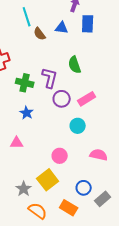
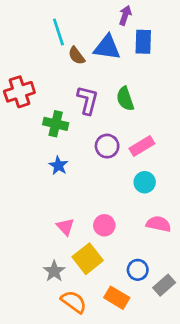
blue triangle: (62, 28) -> (107, 47), size x1.5
purple L-shape: (50, 78) -> (88, 100), moved
cyan circle: (78, 126) -> (145, 182), moved
pink triangle: (17, 143) -> (65, 227), moved, turned 48

